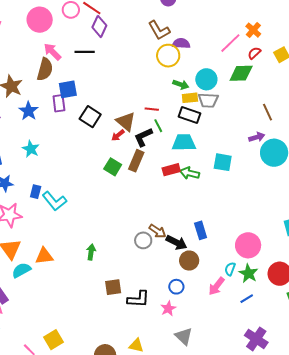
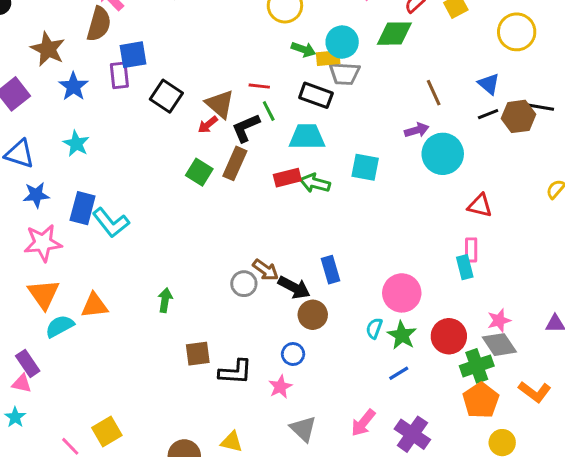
yellow rectangle: (190, 98) -> (328, 58), moved
blue rectangle: (36, 192) -> (83, 208), size x1.5
pink arrow: (216, 286) -> (363, 423), moved

